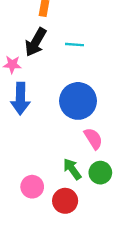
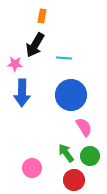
cyan line: (74, 45) -> (64, 58), moved
red circle: (65, 201) -> (74, 180), moved

